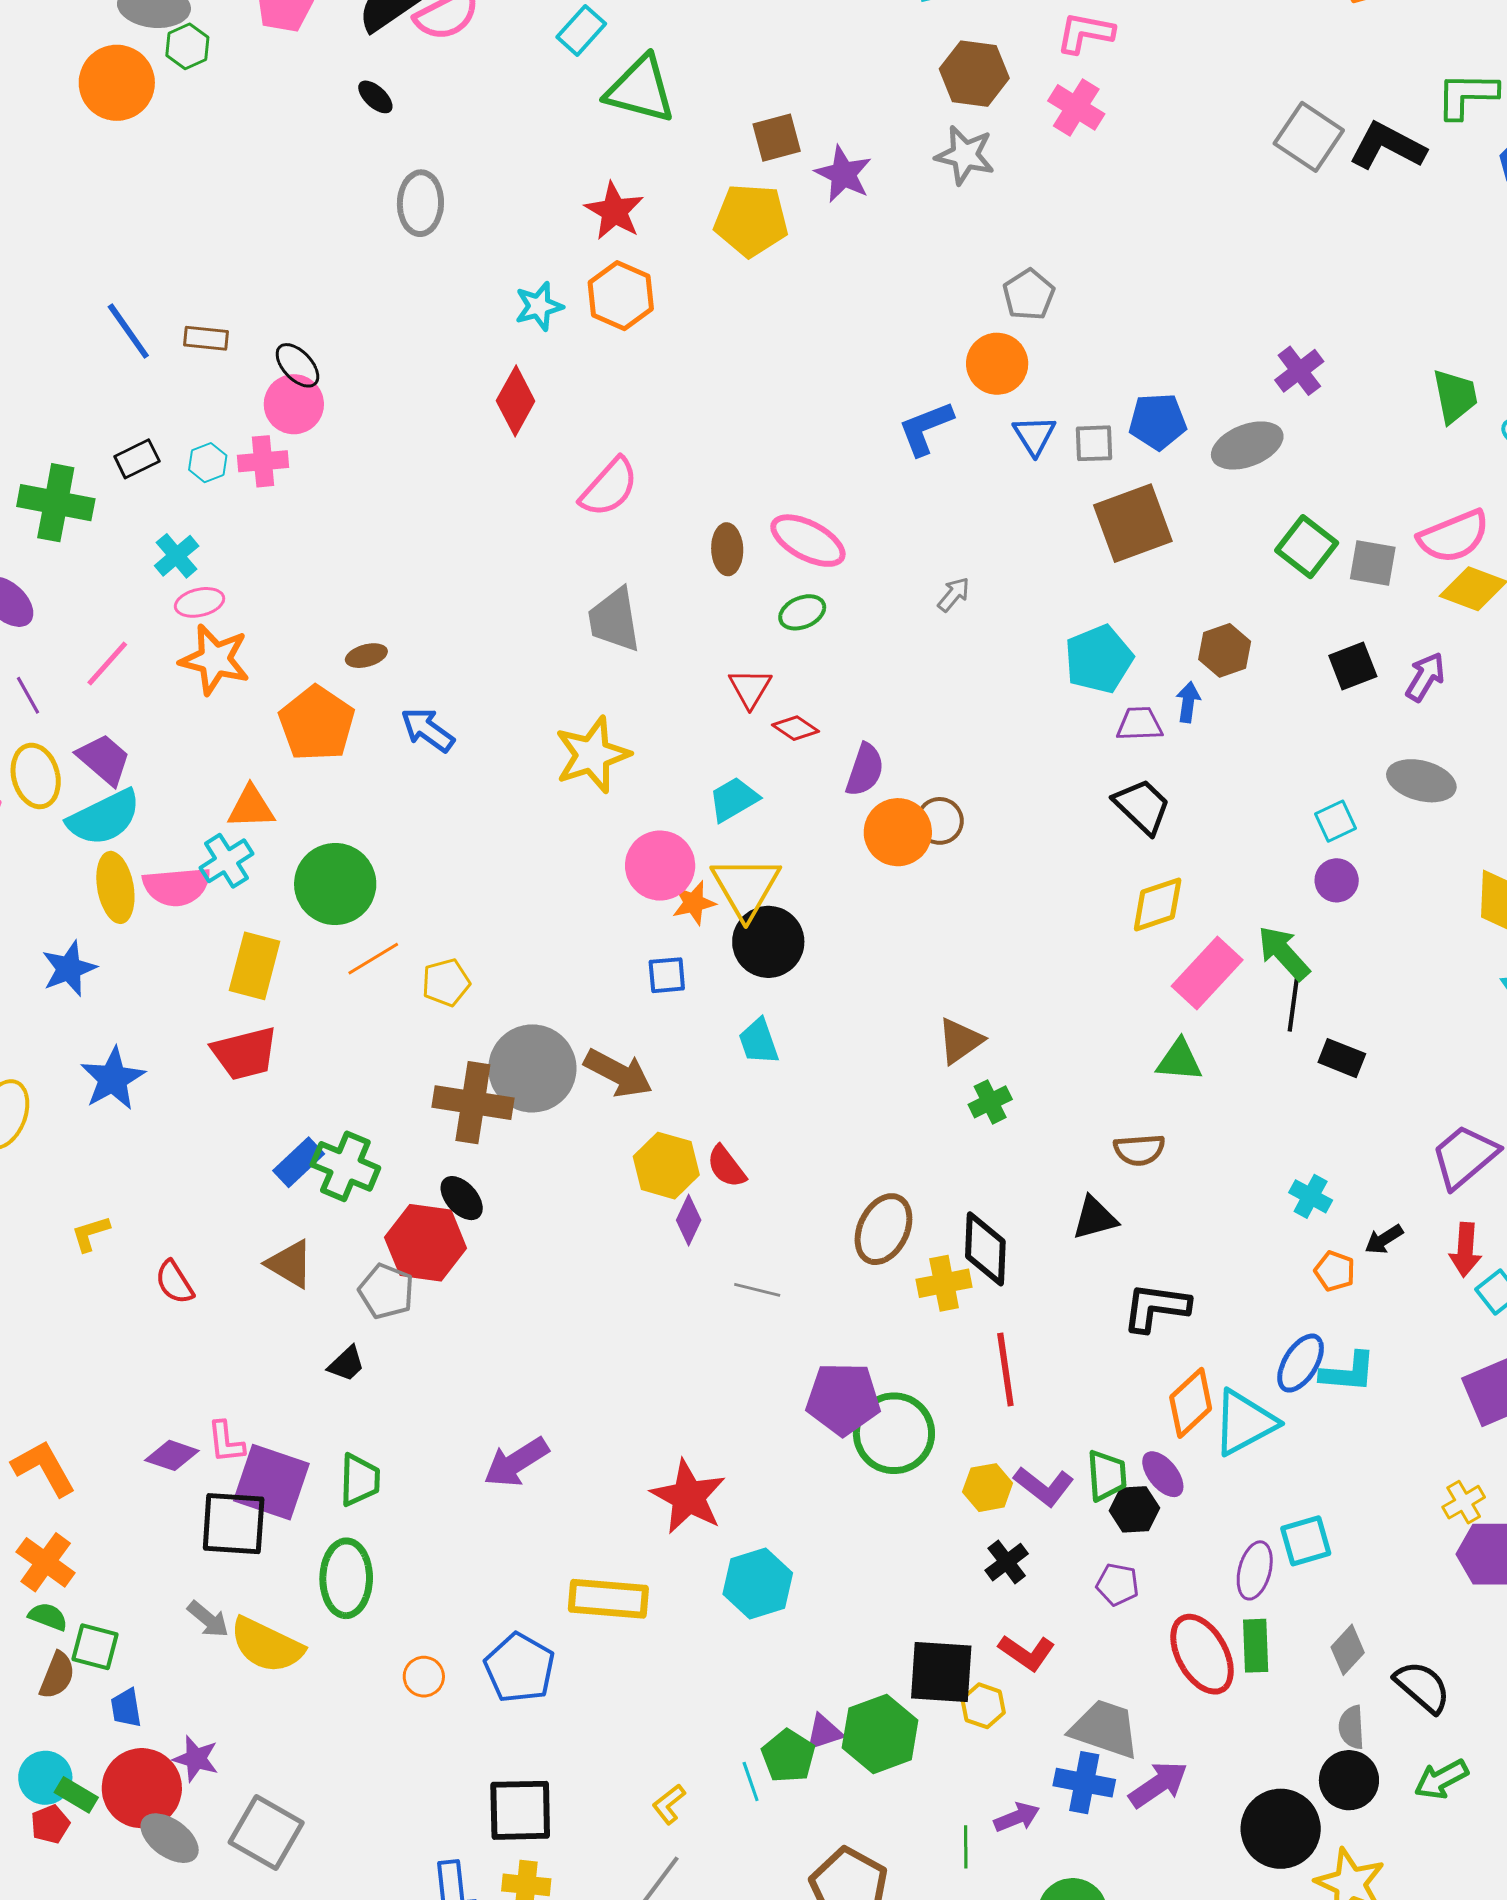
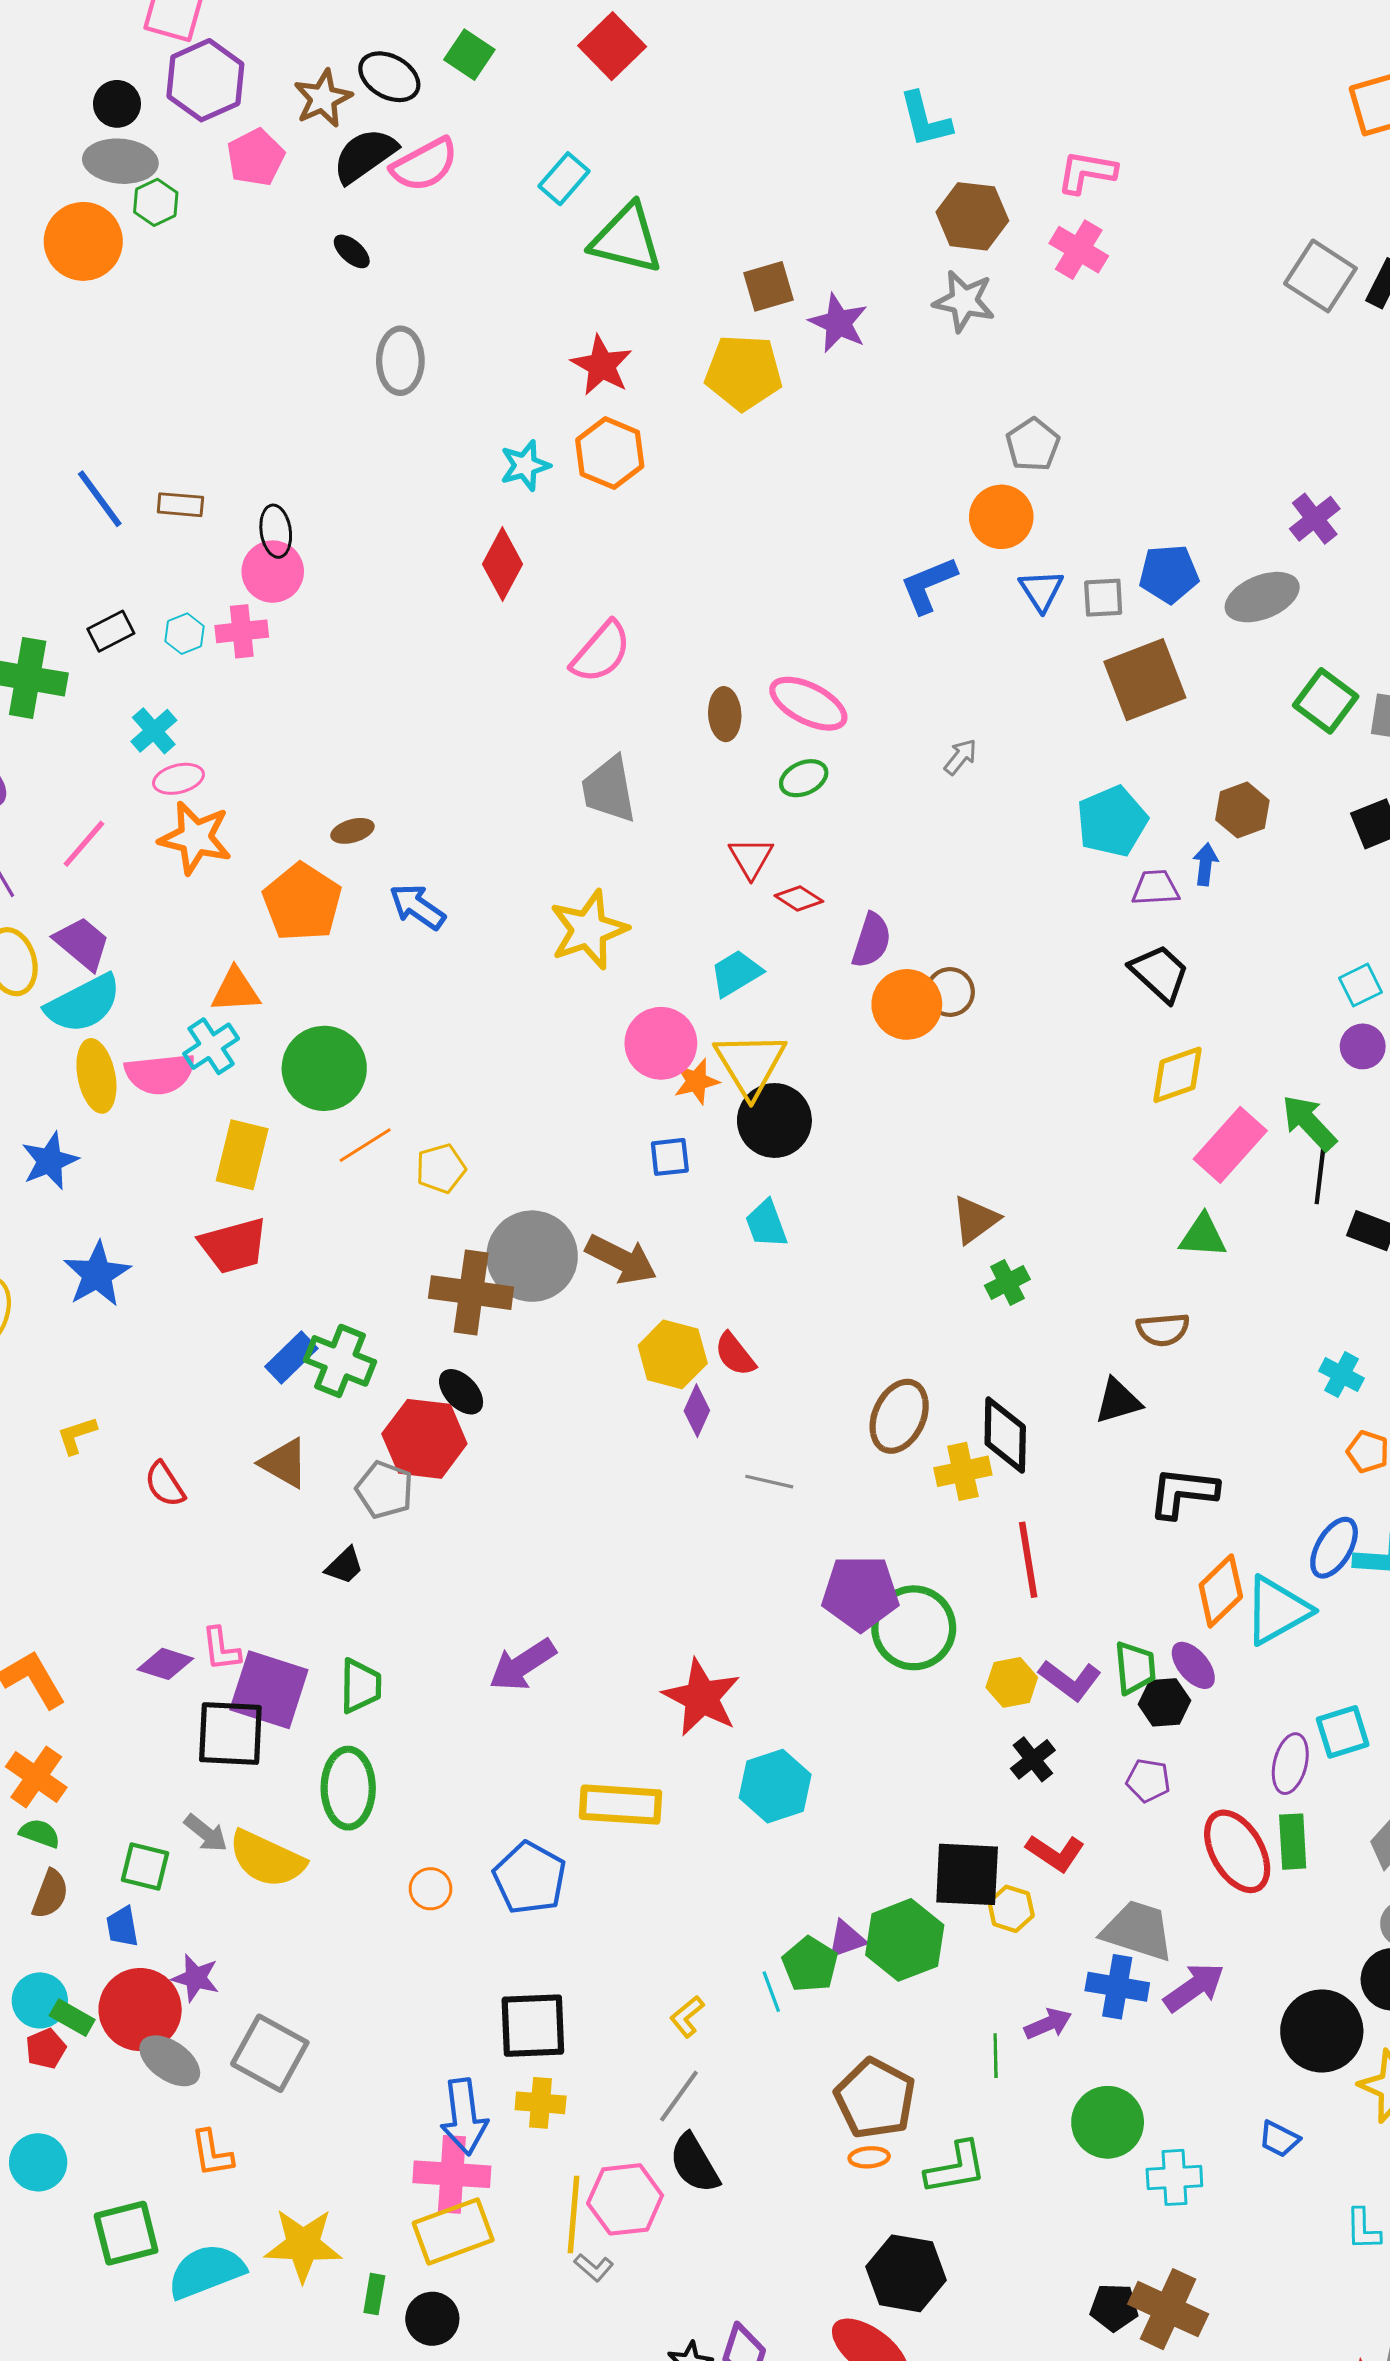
black ellipse: (297, 365) -> (276, 531), turned 36
green square: (95, 1647) -> (145, 1866), moved

